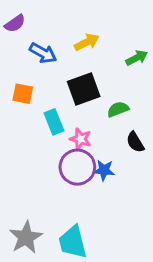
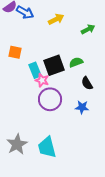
blue arrow: (43, 53) -> (25, 12), moved
black square: (84, 89) -> (54, 65), moved
pink star: (81, 139) -> (42, 80), moved
blue star: (104, 170) -> (82, 107), moved

